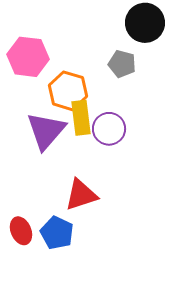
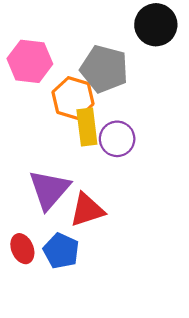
gray pentagon: (122, 64) -> (104, 69), moved, size x1.6
purple triangle: (46, 131) -> (49, 189), moved

